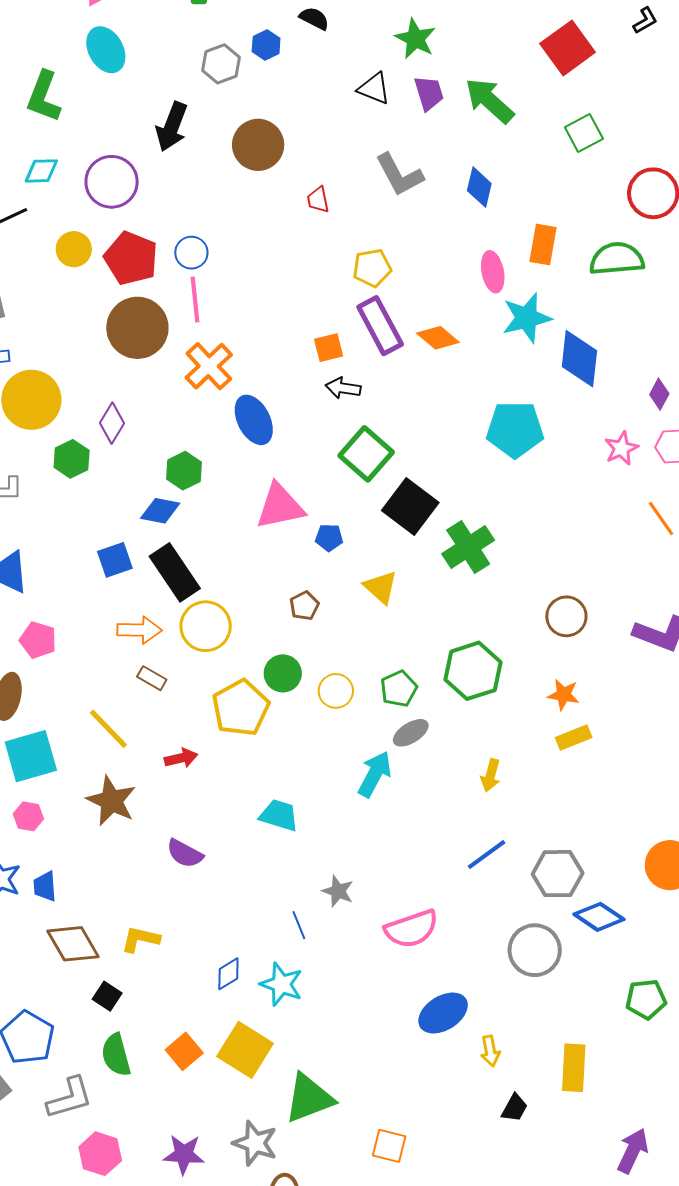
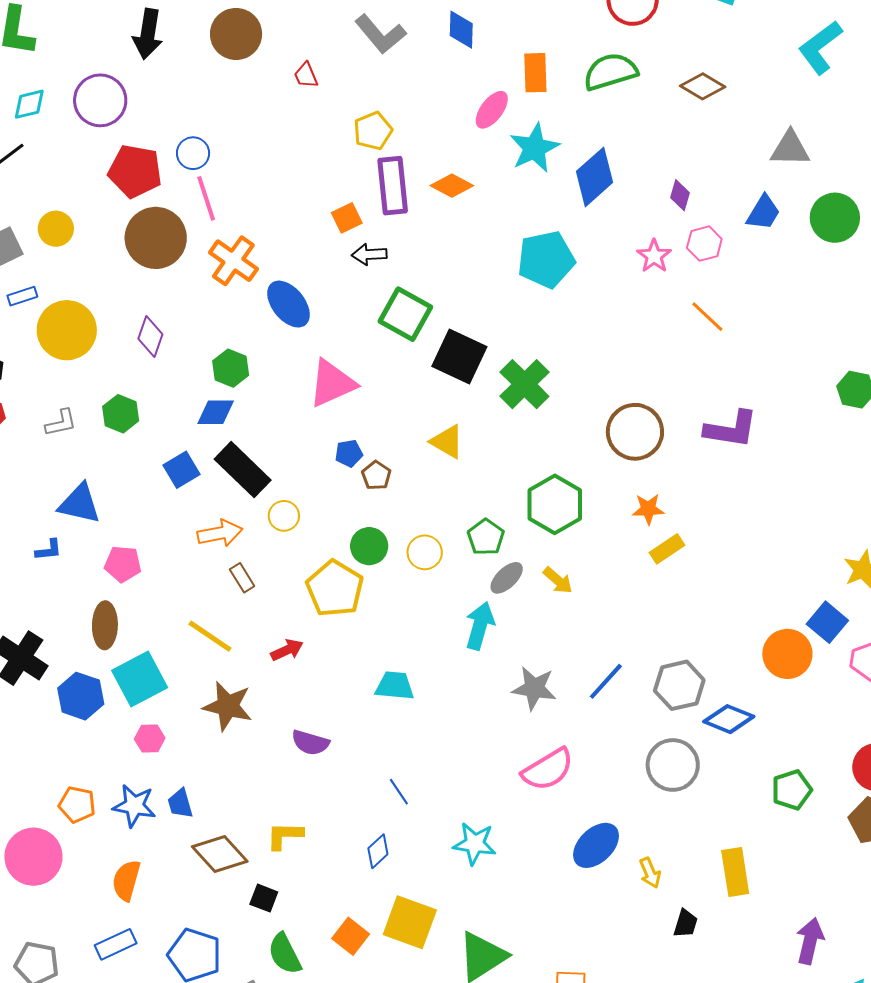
yellow circle: (74, 249) -> (56, 229), moved
pink ellipse: (493, 272) -> (492, 110), turned 60
purple rectangle: (380, 326) -> (393, 186), turned 34
blue diamond: (579, 359) -> (595, 177), turned 54
green hexagon: (72, 459) -> (121, 414), moved
blue pentagon: (329, 538) -> (349, 453), moved
brown circle: (566, 616) -> (635, 432), size x1.4
yellow circle: (206, 626) -> (284, 516), size x0.6
brown rectangle: (152, 678) -> (242, 578), turned 40
yellow arrow: (491, 775) -> (558, 580), moved, turned -52
gray star: (338, 891) -> (534, 688), moved, size x1.4
blue line: (299, 925) -> (399, 792), moved
cyan star: (281, 984) -> (475, 844), moved

